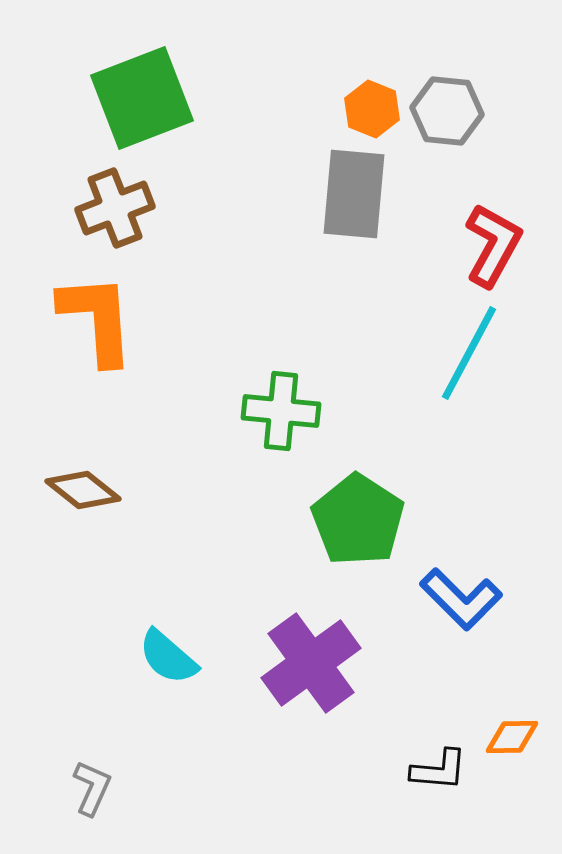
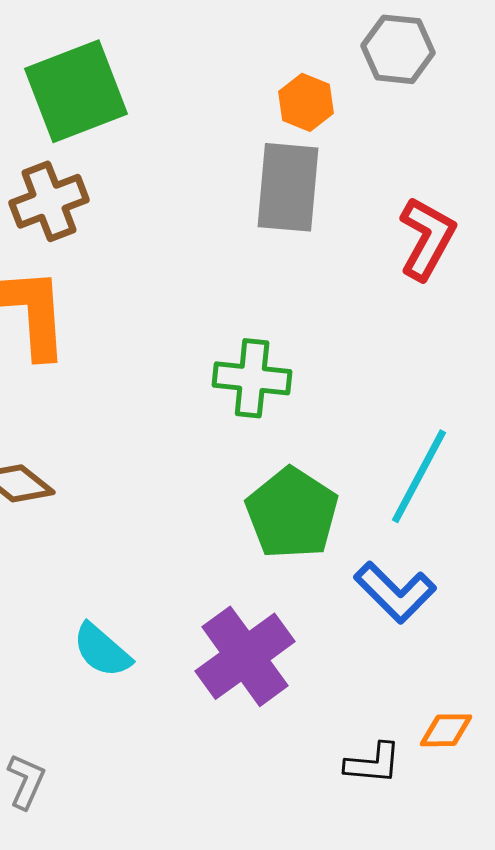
gray hexagon: (447, 111) -> (398, 49), moved
cyan line: (469, 353) -> (419, 476), moved
green cross: (281, 411) -> (252, 378), moved

